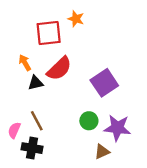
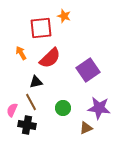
black triangle: (36, 83) -> (36, 82), moved
green circle: (89, 121) -> (63, 108), moved

